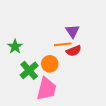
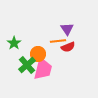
orange circle: (50, 64) -> (38, 54), moved
pink trapezoid: (46, 89) -> (43, 69), moved

